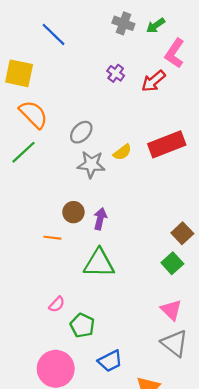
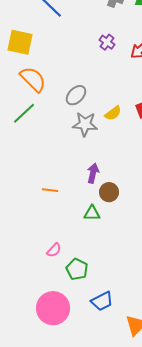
brown circle: (73, 212) -> (109, 192), moved
green triangle: (99, 263) -> (92, 213), size x0.6

